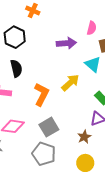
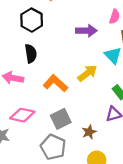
orange L-shape: (41, 94) -> (55, 83), turned -80
brown star: (84, 137) -> (89, 132), moved

